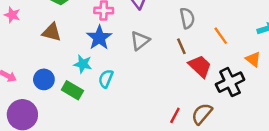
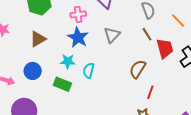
brown triangle: (52, 32) -> (38, 39), turned -36
red trapezoid: (200, 66) -> (165, 48), turned 40
blue circle: (44, 79) -> (33, 71), moved
brown semicircle: (202, 114) -> (138, 69), moved

